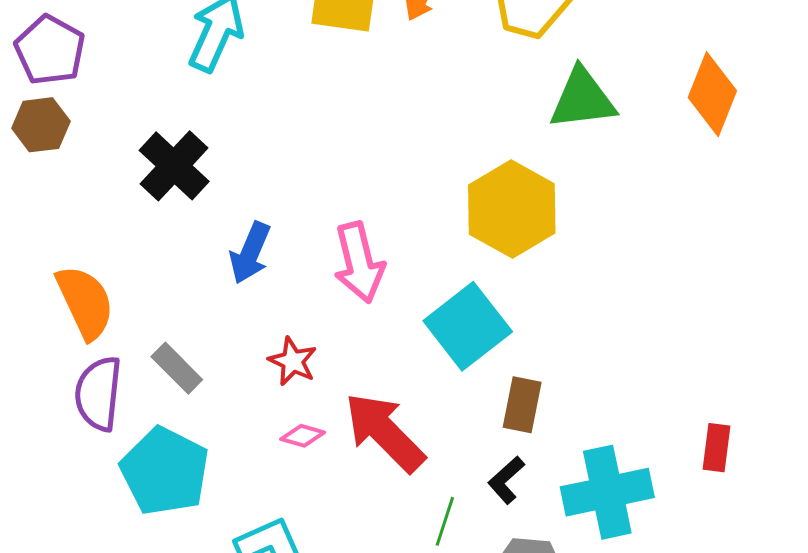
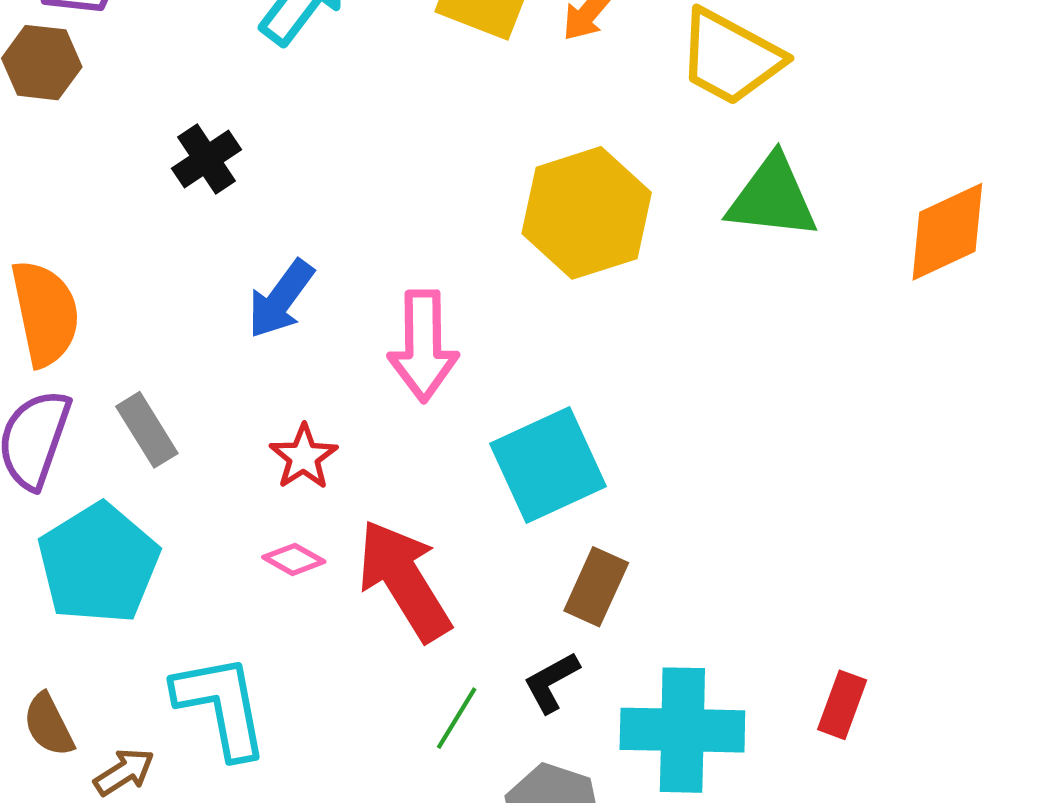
orange diamond: (712, 94) -> (947, 232), turned 30
black cross: (174, 166) -> (206, 159), size x0.7
yellow hexagon: (512, 209) -> (587, 213), moved

